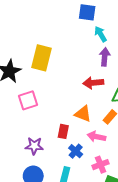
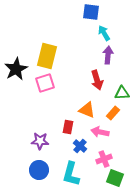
red arrow: (93, 83) -> (97, 80), turned -102
pink square: (28, 100) -> (45, 83), moved

